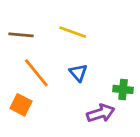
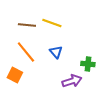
brown line: (21, 35) -> (27, 25), moved

